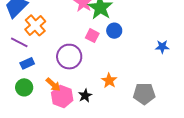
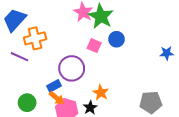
orange cross: (35, 25) -> (35, 38), turned 30
blue rectangle: (27, 63) -> (54, 86), moved
orange star: (109, 81) -> (101, 93), moved

